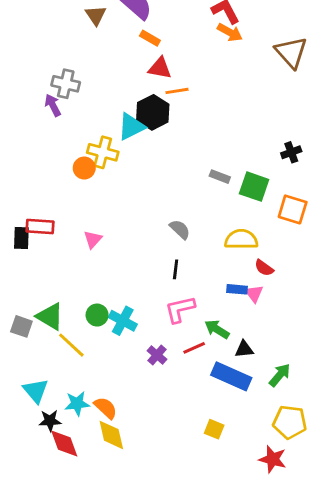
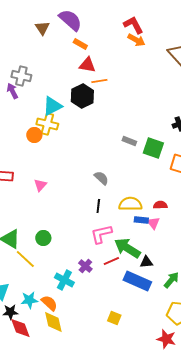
cyan triangle: (131, 127) -> (52, 106), moved
yellow semicircle: (241, 239) -> (130, 204), moved
red semicircle: (264, 268) -> (160, 205), turned 144
cyan cross: (123, 321) -> (64, 280), moved
green arrow: (217, 329) -> (127, 248), size x1.5
yellow square: (214, 429) -> (114, 318), moved

